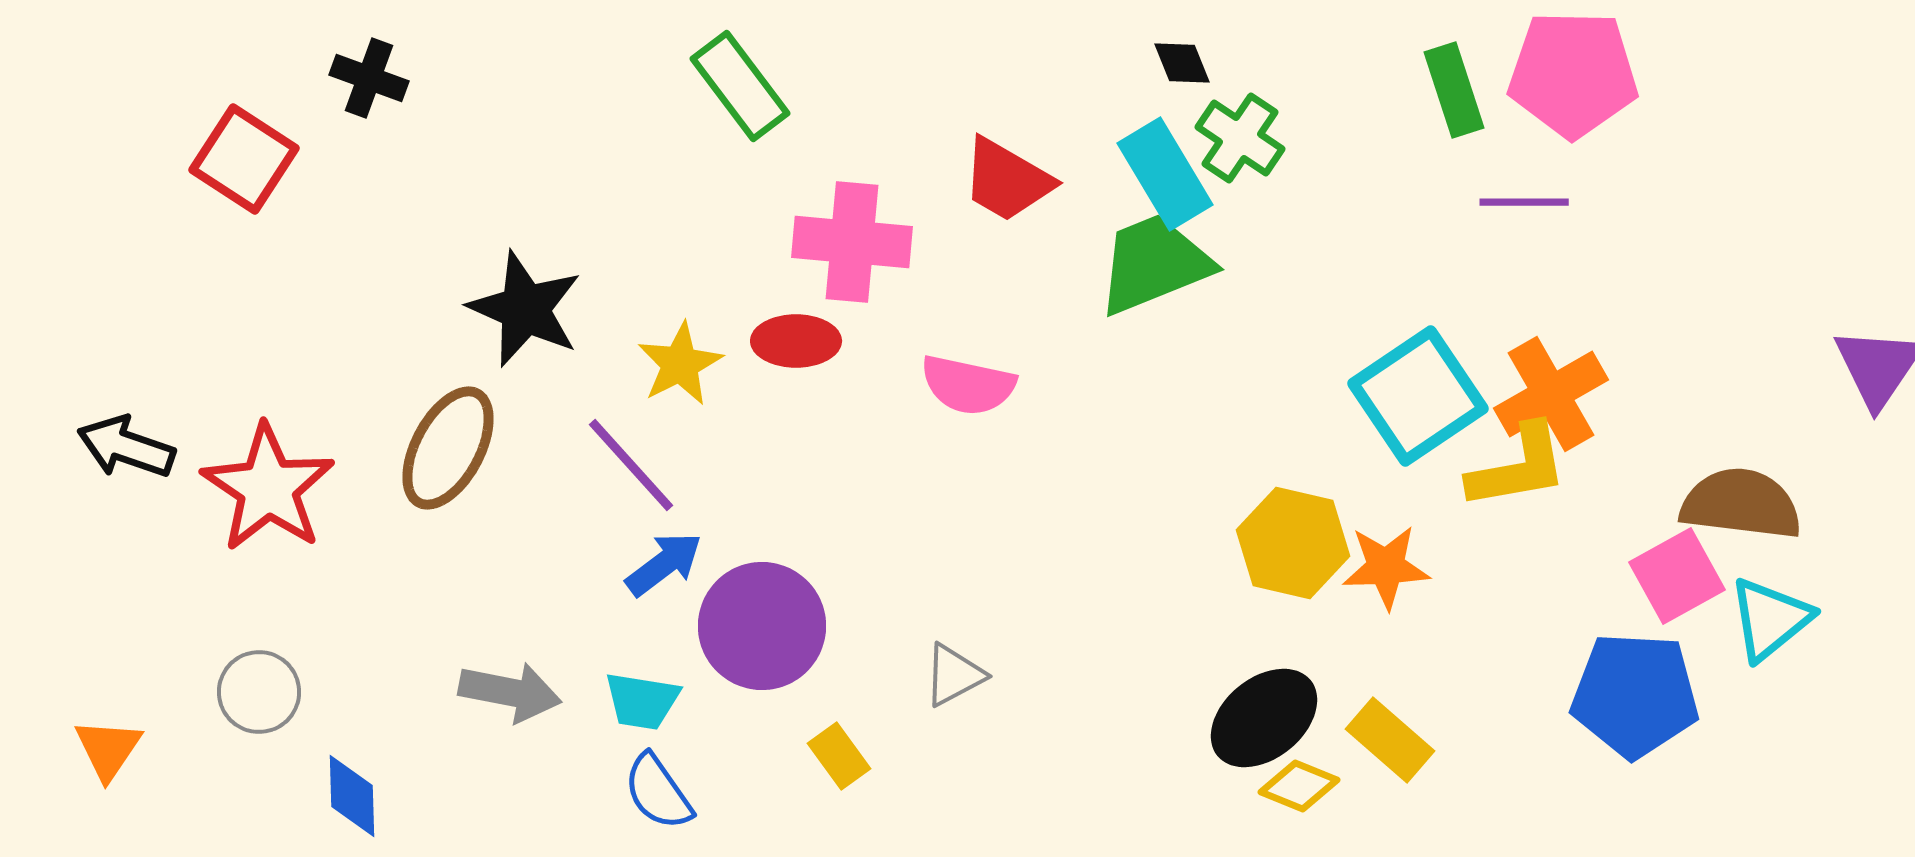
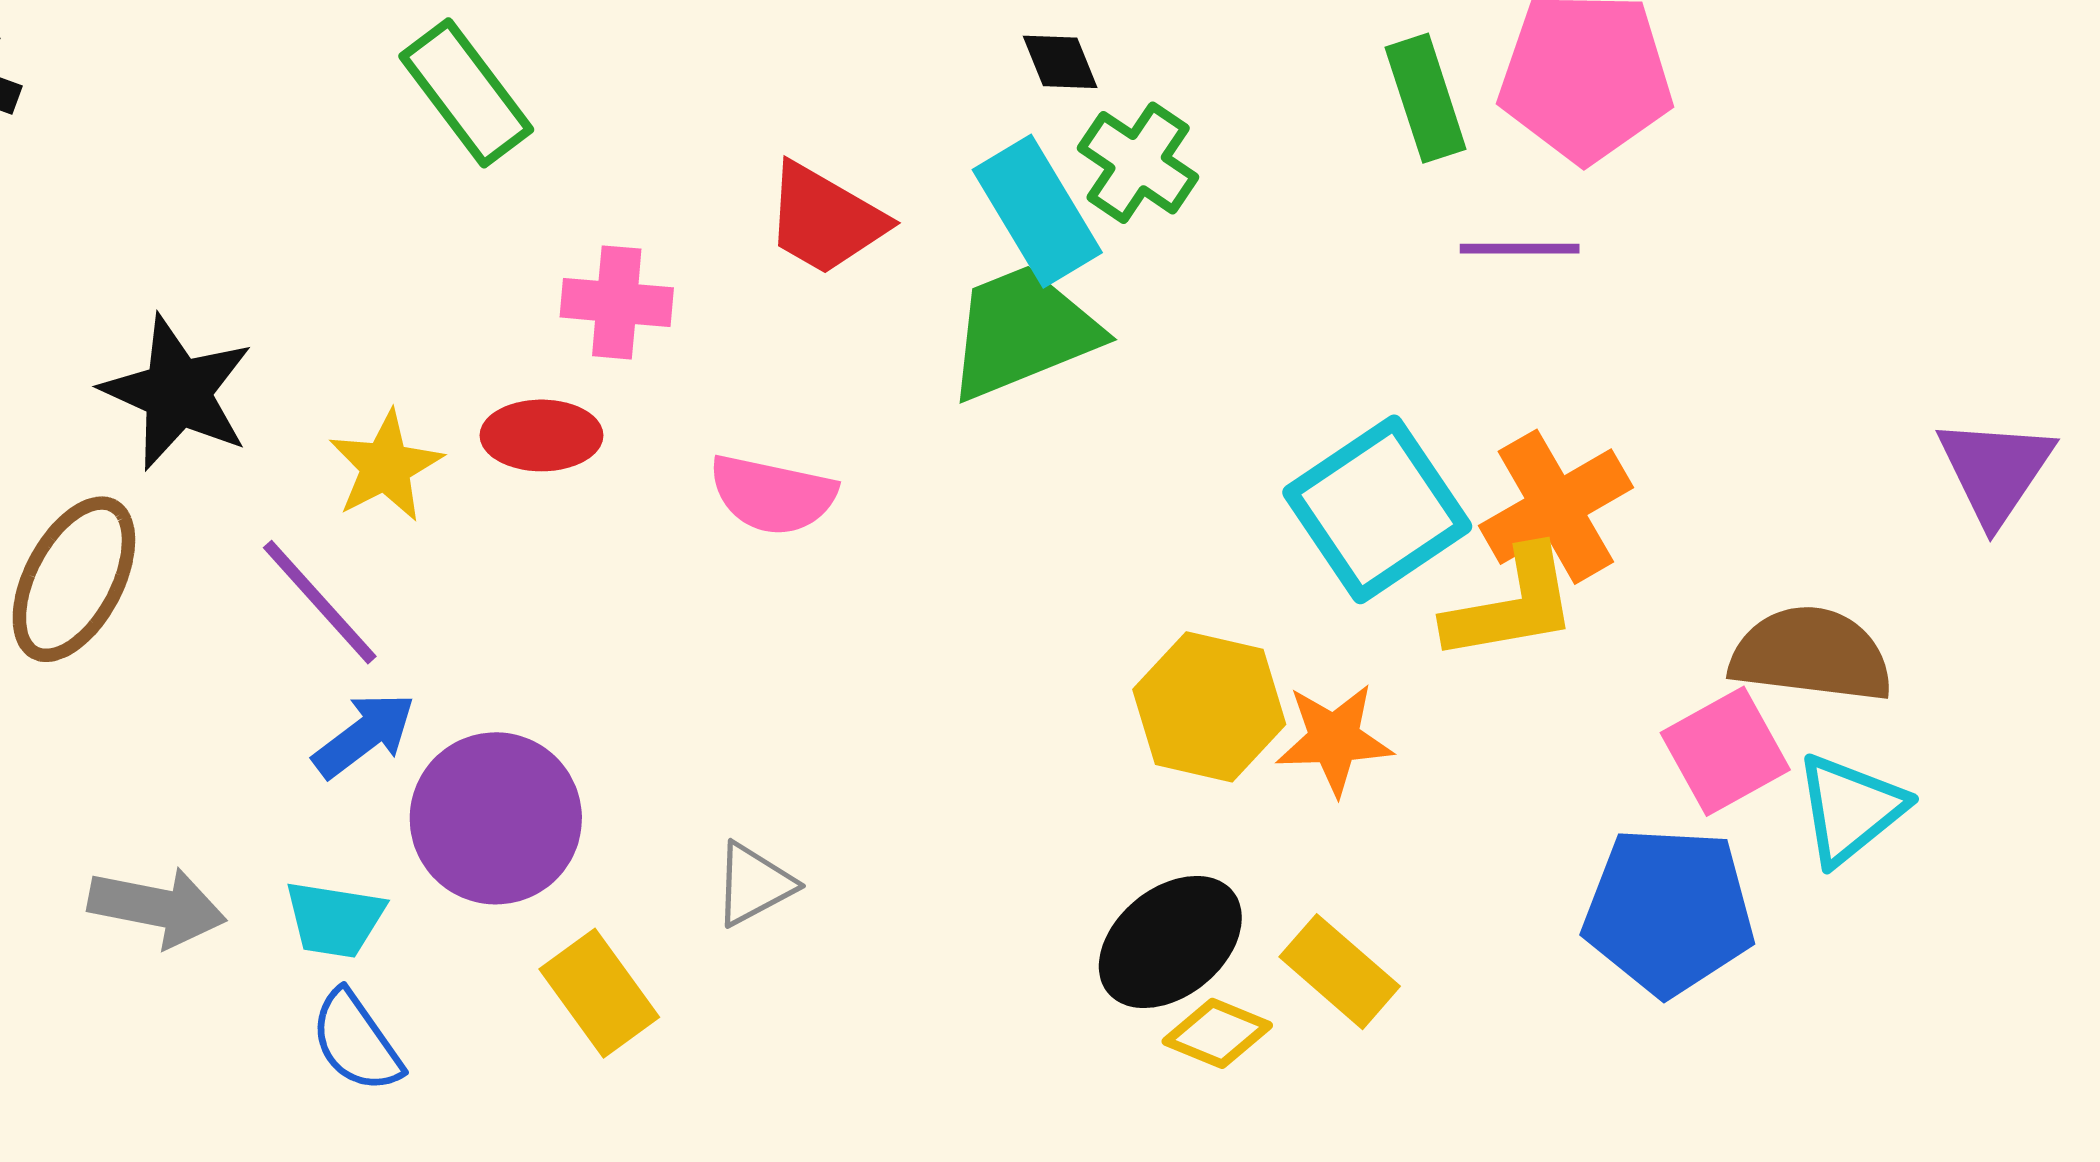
pink cross: (852, 242) -> (617, 302), size x0.7
yellow rectangle: (839, 756) -> (599, 993), size x1.4

